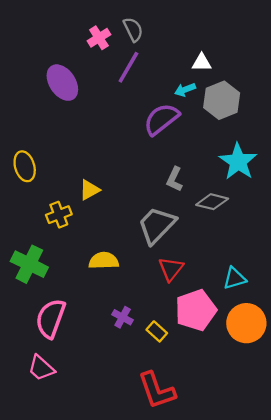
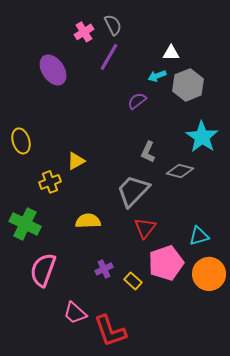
purple semicircle: (161, 119) -> (137, 101), size x0.6
purple cross: (123, 317) -> (104, 269), turned 36
pink trapezoid: (41, 368) -> (75, 313), moved
red L-shape: (157, 390) -> (110, 331), moved

